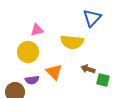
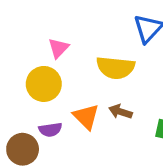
pink triangle: (37, 30) -> (58, 48), turned -32
brown arrow: (88, 69) -> (120, 112), moved

